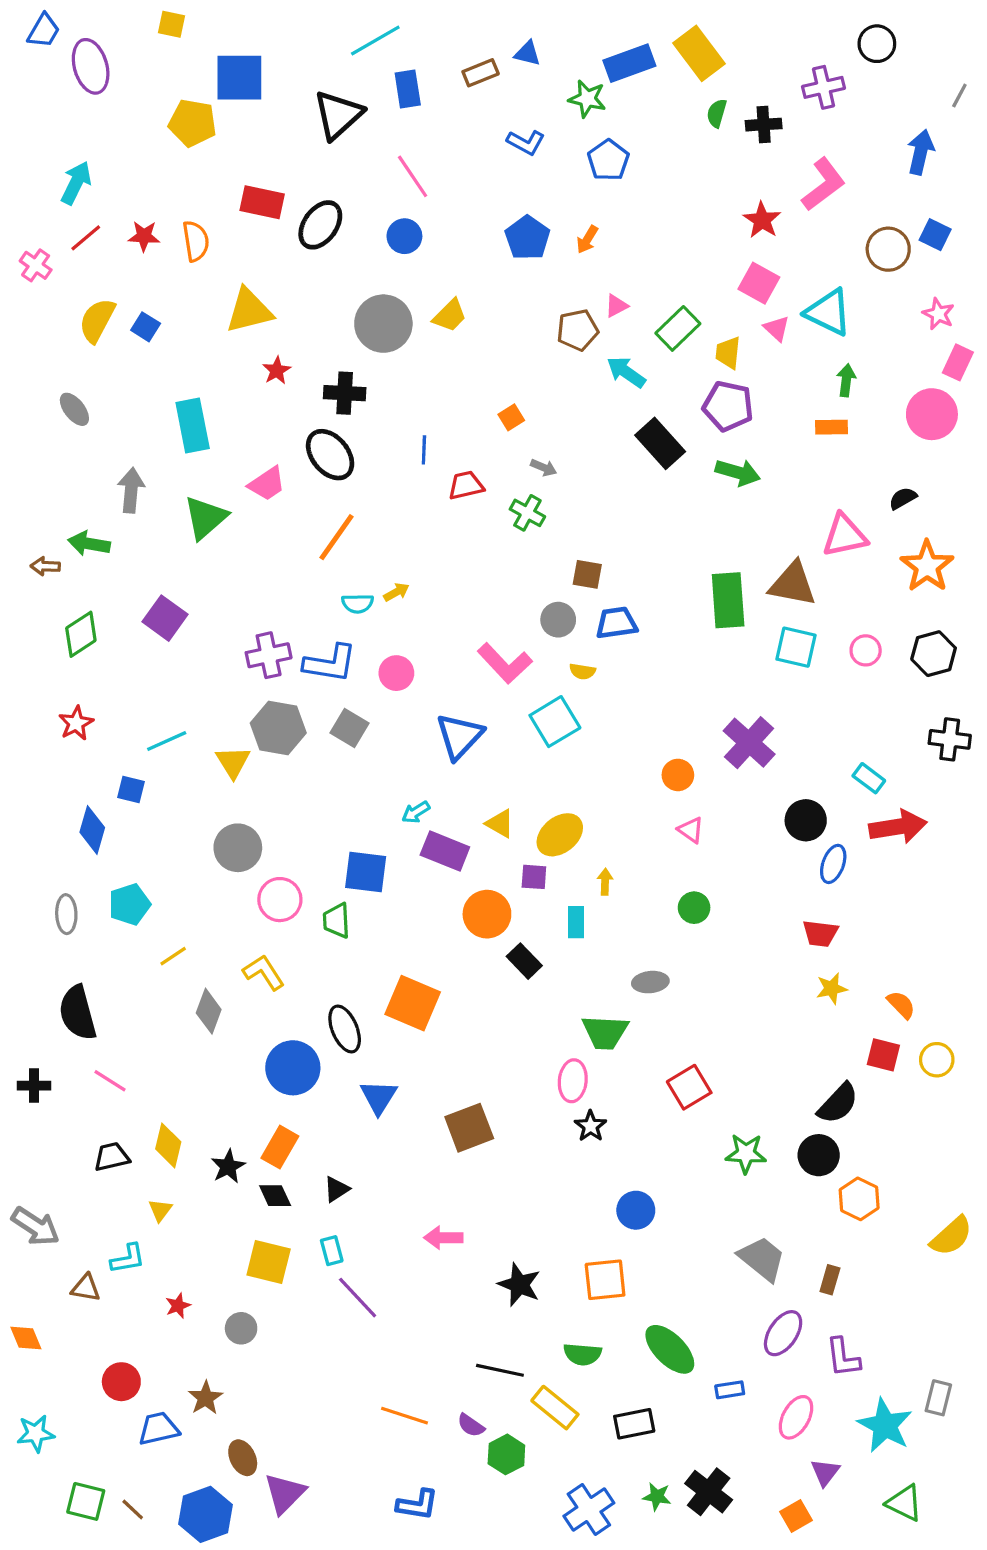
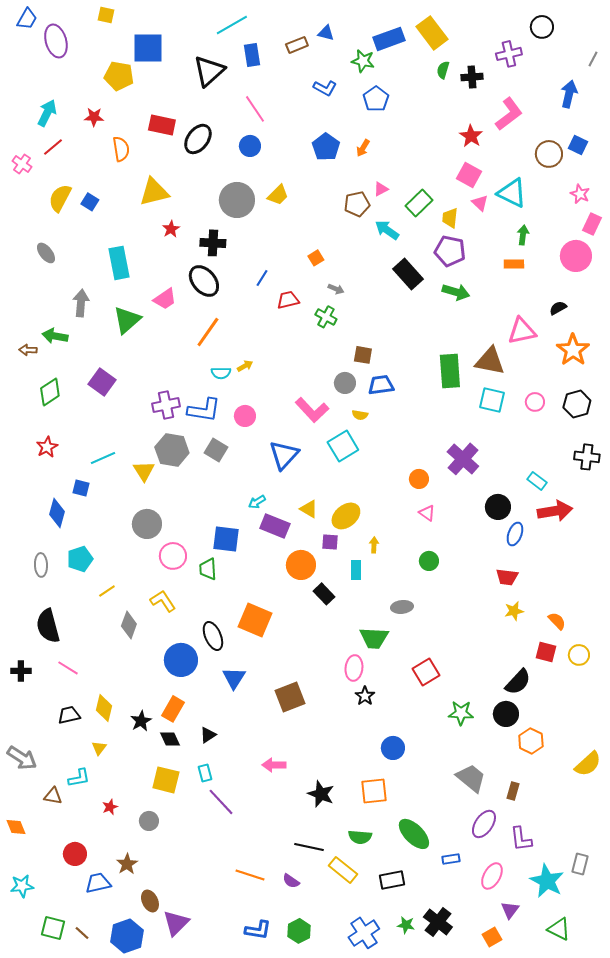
red star: (144, 236) -> (94, 117), moved
blue line: (424, 450) -> (262, 278), turned 30
green hexagon: (506, 1454) -> (299, 931), moved

